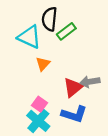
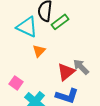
gray arrow: (90, 82) -> (81, 67), turned 54
pink square: (39, 104) -> (16, 83), moved

